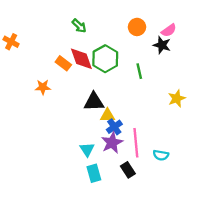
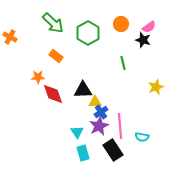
green arrow: (79, 26) -> (53, 23), moved, size x1.6
red diamond: (81, 59) -> (53, 94), moved
green hexagon: (105, 59) -> (88, 33), moved
black rectangle: (128, 170) -> (113, 150), size x1.5

